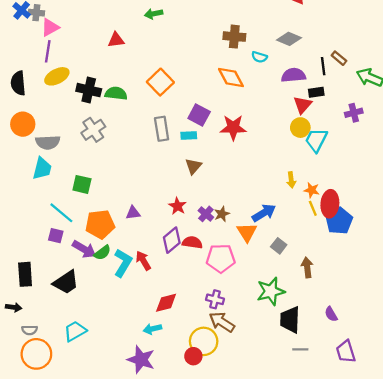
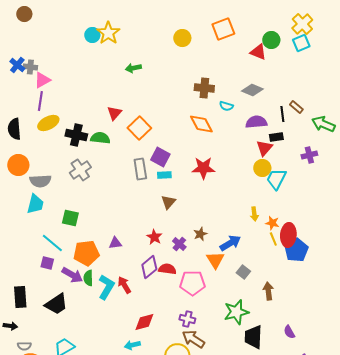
red triangle: (116, 40) -> (114, 113), moved, turned -42
purple square: (199, 115) -> (160, 157), moved
brown star: (222, 214) -> (200, 234), moved
green semicircle: (102, 253) -> (88, 278), turned 126

